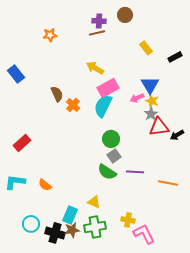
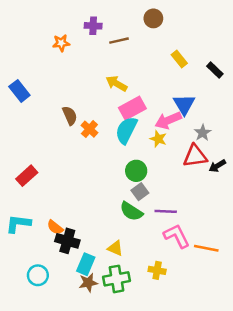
purple cross: (99, 21) -> (93, 26), moved
black rectangle: (175, 57) -> (215, 70), turned 72
pink arrow: (137, 98) -> (168, 120), size x1.5
yellow star: (152, 101) -> (158, 139), moved
gray star: (151, 114) -> (203, 133), moved
orange line: (168, 183) -> (206, 248), moved
black cross: (55, 233) -> (67, 241), moved
pink L-shape: (144, 234) -> (177, 236), moved

